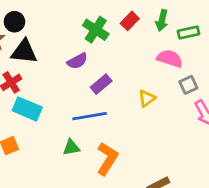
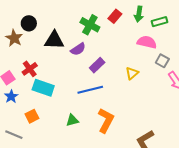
black triangle: (24, 52) -> (54, 40), moved
gray square: (188, 85) -> (162, 61), turned -32
green triangle: (71, 147) -> (72, 120), moved

